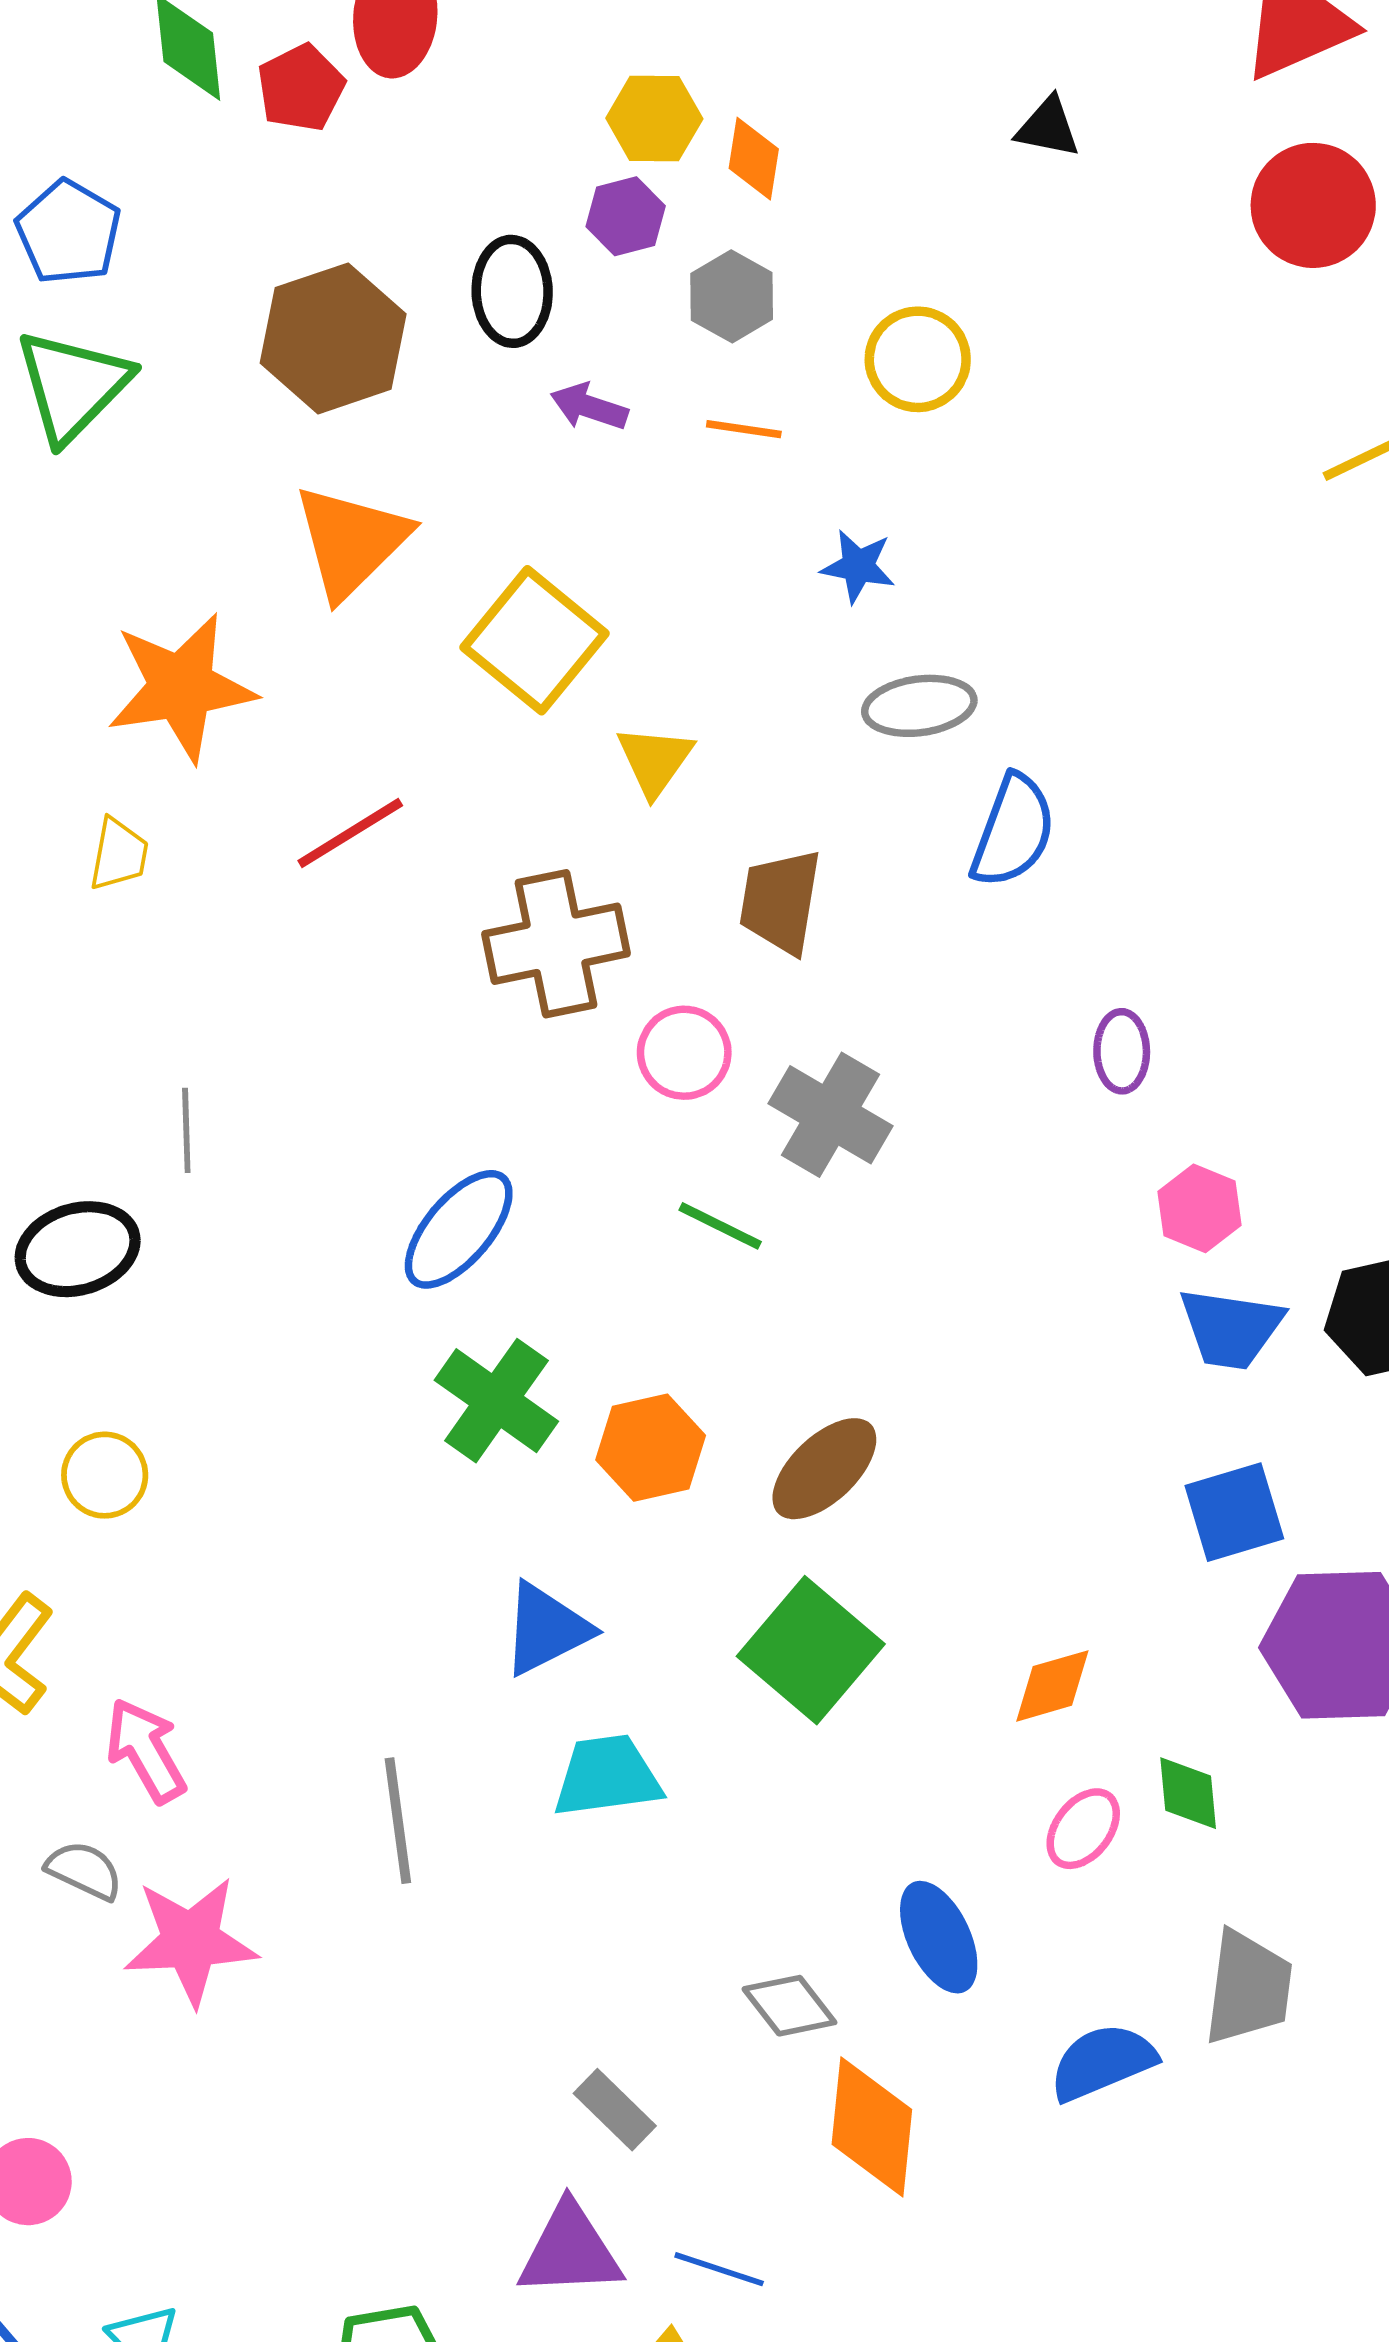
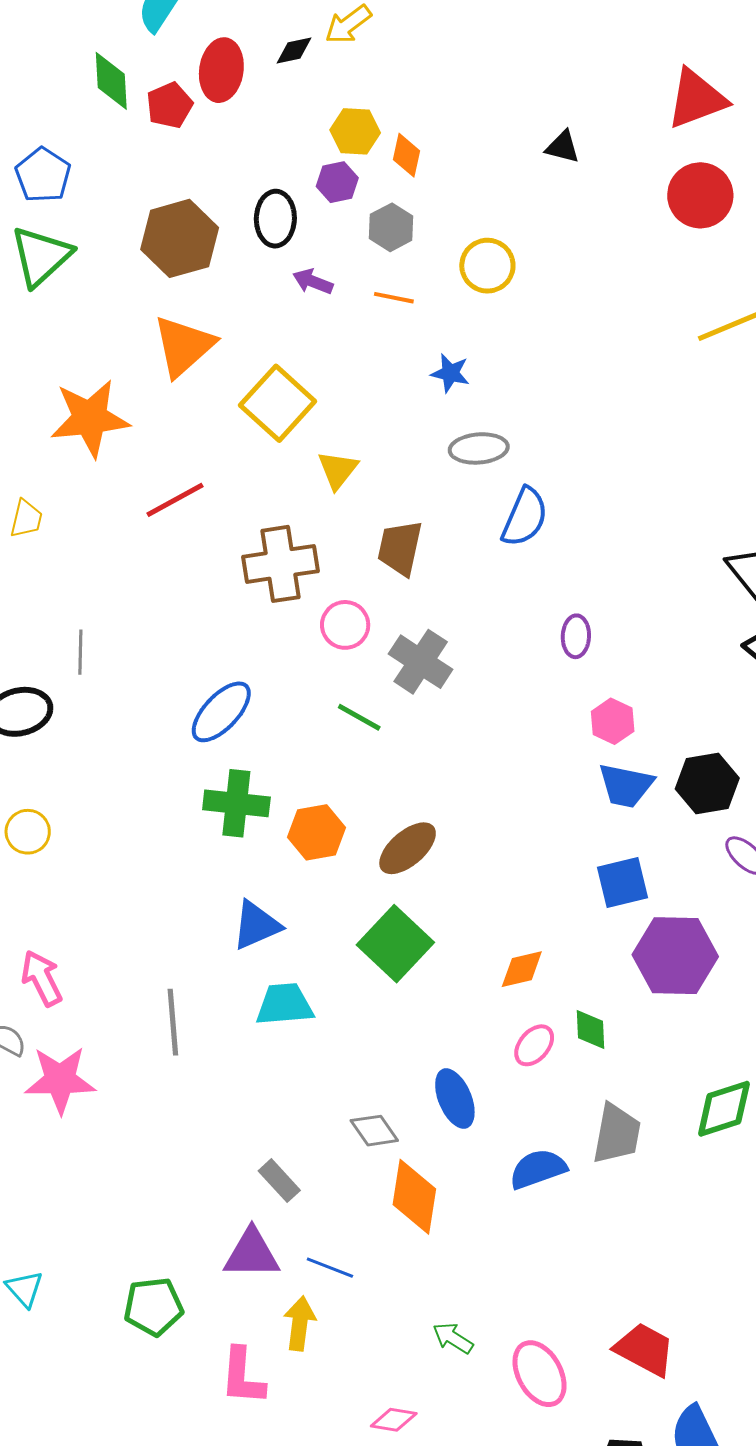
yellow trapezoid: (119, 854) -> (26, 519), moved
green cross: (496, 1401) -> (236, 803), turned -32

